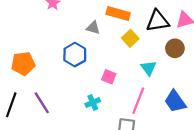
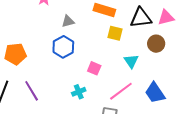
gray triangle: (93, 28) -> (68, 21), moved, turned -32
yellow square: (130, 38) -> (115, 33), turned -35
pink line: (138, 101) -> (121, 91), turned 30

